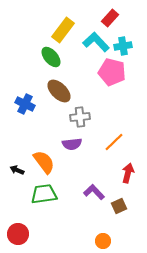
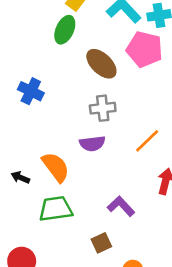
green ellipse: (51, 57) -> (65, 30), turned 65
brown ellipse: (59, 91) -> (101, 64), moved
brown square: (119, 206) -> (101, 243), moved

